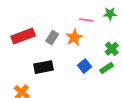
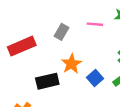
gray rectangle: (52, 38) -> (62, 32), moved
orange star: (74, 38) -> (71, 64), moved

